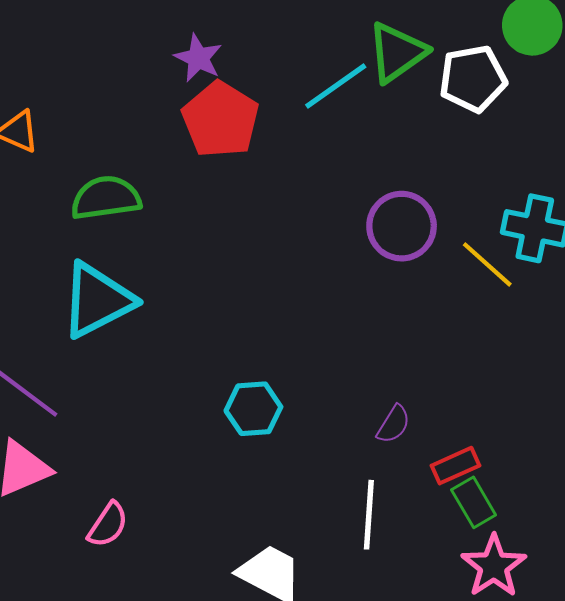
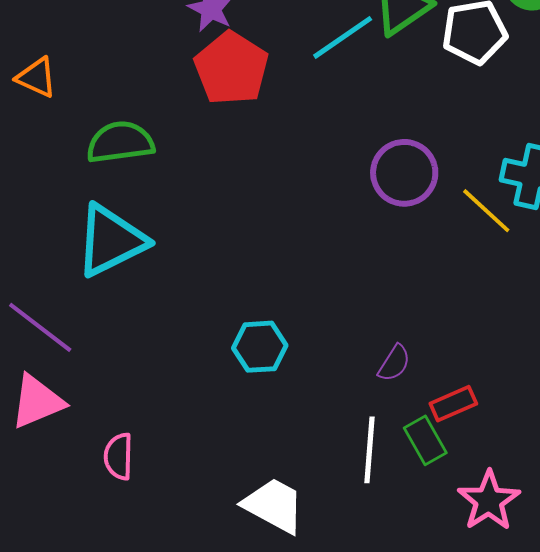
green rectangle: (474, 502) -> (425, 440), moved
pink semicircle: (108, 525) -> (119, 456), turned 147

